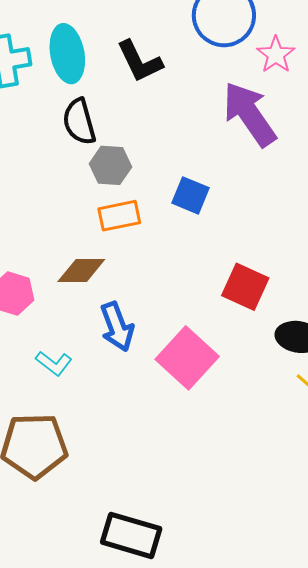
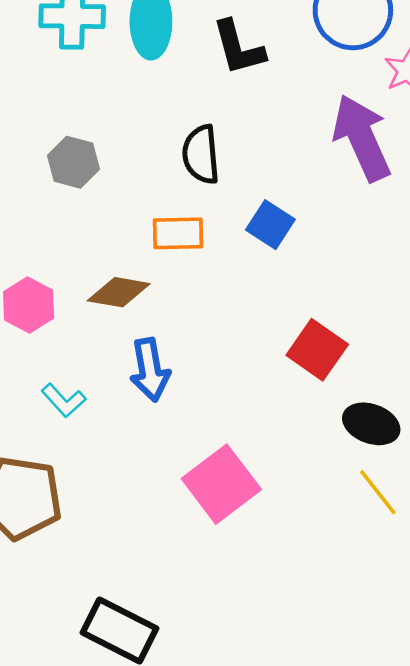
black semicircle: (79, 122) -> (201, 155), moved
gray hexagon: (110, 165) -> (73, 162), moved
pink square: (187, 358) -> (221, 484), moved

